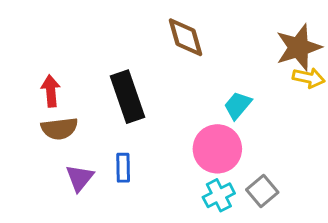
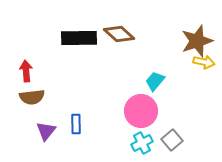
brown diamond: (185, 37) -> (119, 34), turned -32
black rectangle: (128, 97) -> (79, 38), moved, turned -72

